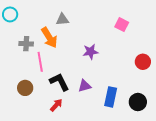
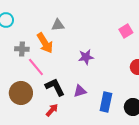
pink square: (122, 25) -> (126, 31), moved, turned 32
pink line: (40, 62) -> (36, 67), turned -30
brown circle: (25, 88) -> (21, 93), size x1.5

